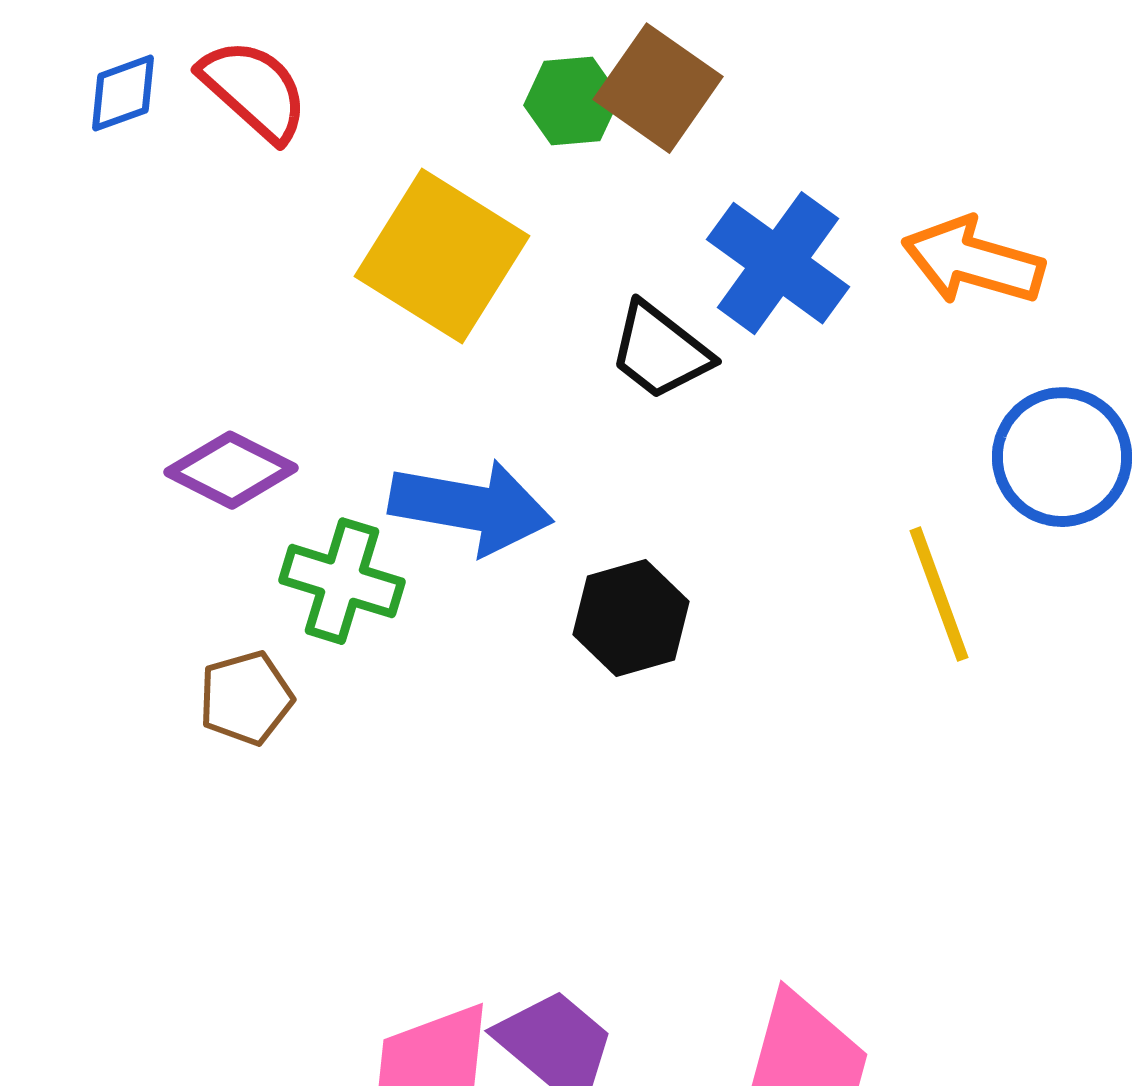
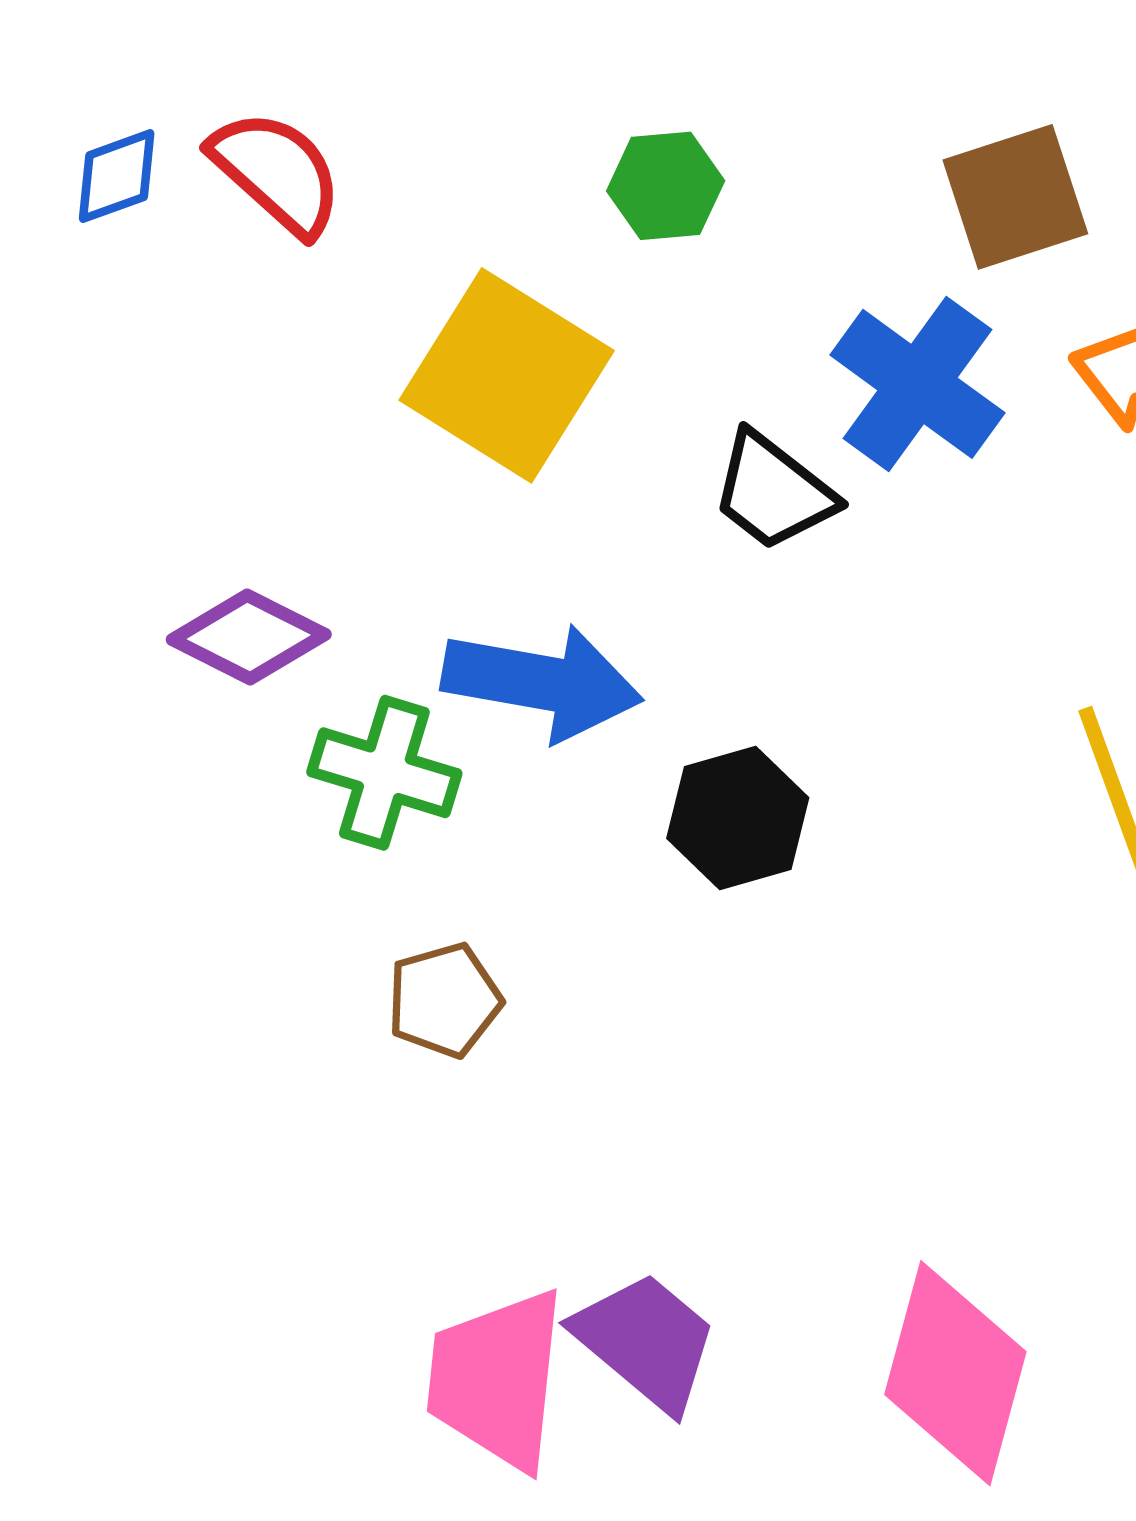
brown square: (658, 88) -> (1015, 197), moved, turned 37
brown pentagon: (246, 698) -> (444, 1000), moved

